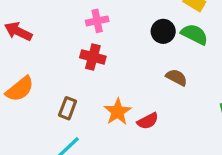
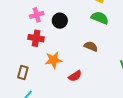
black circle: (163, 31) -> (60, 21), moved
orange star: (118, 112) -> (53, 60), moved, turned 30

